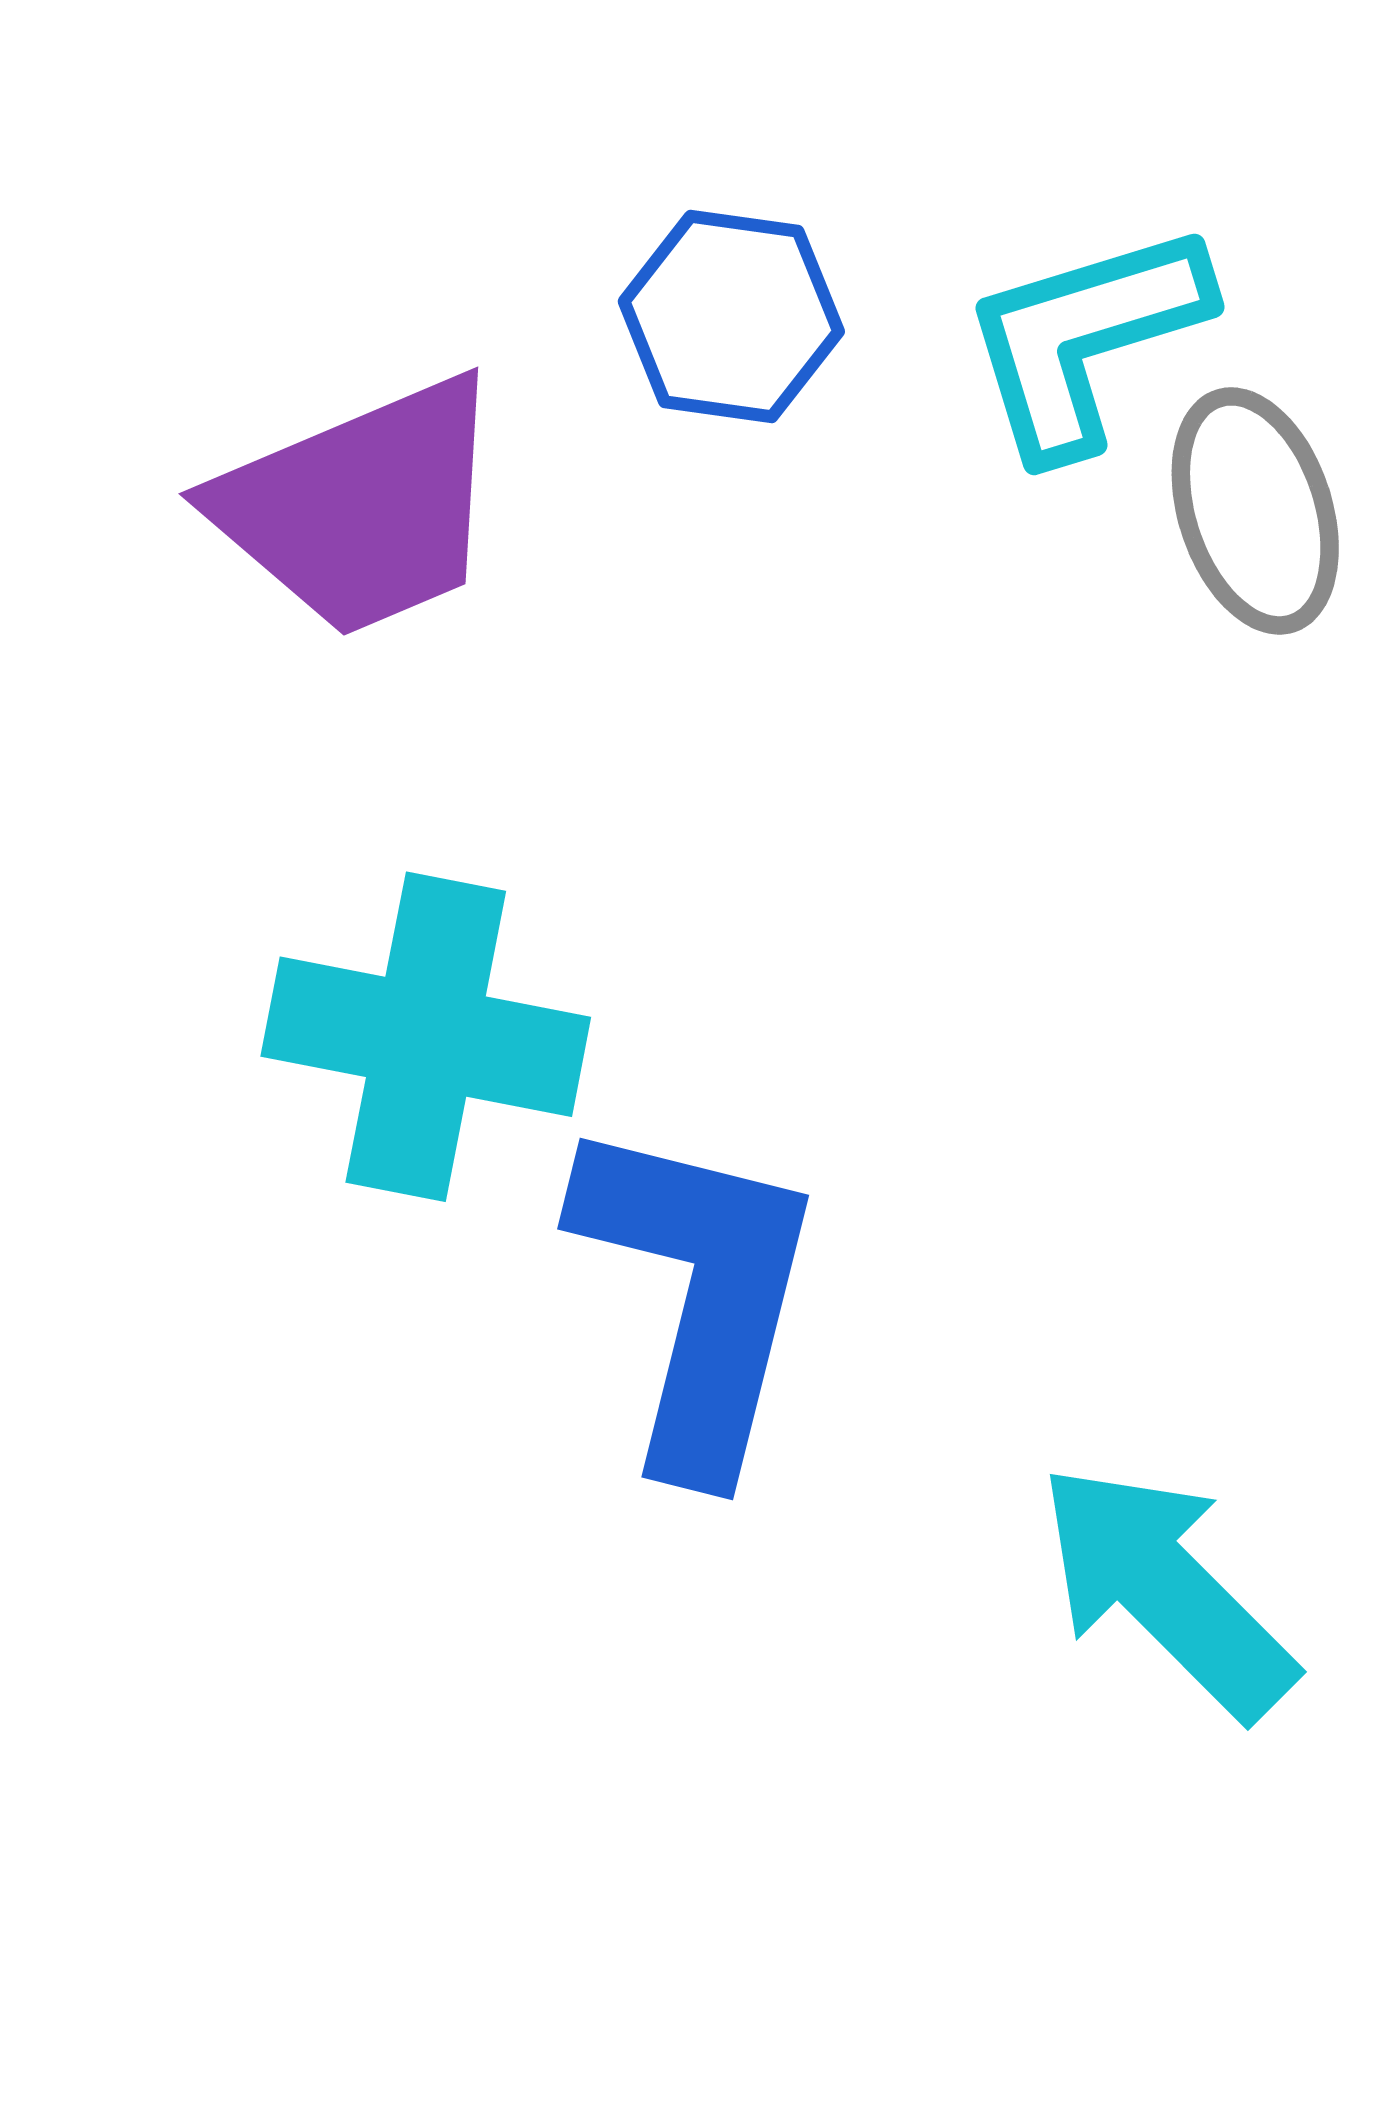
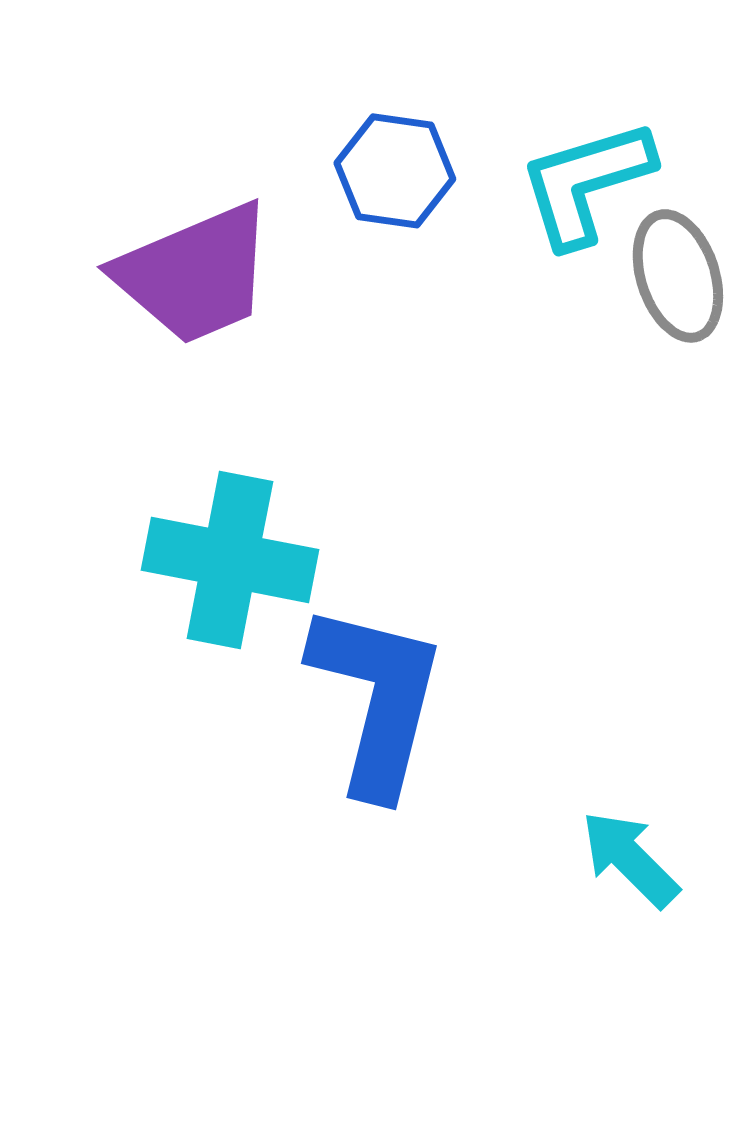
cyan arrow: (1166, 1590) -> (630, 859), size x0.7

